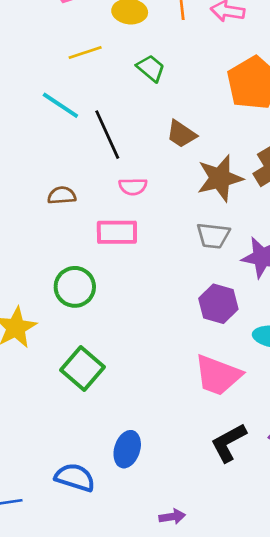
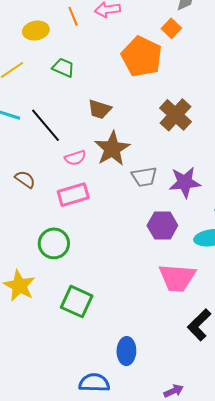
brown star: (220, 178) -> (112, 149), moved
brown semicircle: (62, 195) -> (25, 179), turned 55

